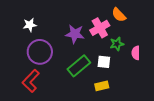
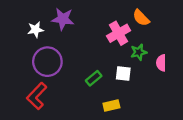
purple star: (75, 34) -> (63, 19), moved
green rectangle: (79, 66) -> (94, 78), size x0.6
yellow rectangle: (102, 86) -> (111, 105), moved

